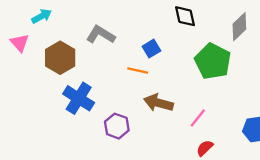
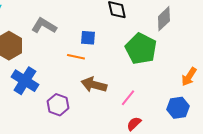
blue square: (151, 49) -> (88, 38), turned 35

